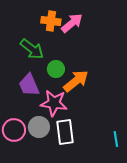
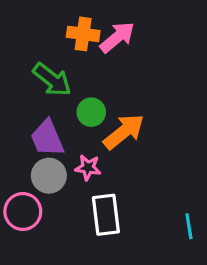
pink star: (54, 103) -> (88, 168), size x0.6
gray circle: (39, 127) -> (49, 176), moved

